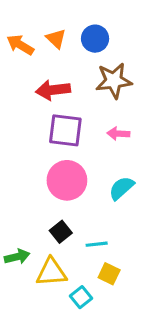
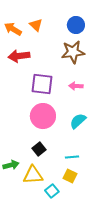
blue circle: (95, 39) -> (76, 25), moved
red arrow: (53, 90) -> (19, 56), moved
cyan line: (97, 244) -> (72, 157), moved

